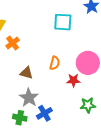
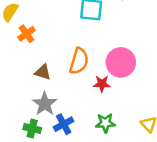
orange semicircle: (55, 63) -> (79, 61), size x1.5
green star: (88, 105) -> (105, 123), moved

